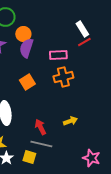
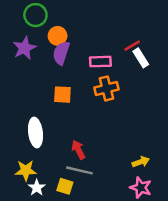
white rectangle: (82, 29) -> (141, 58), moved
orange square: (27, 82) -> (62, 95), turned 35
yellow arrow: (70, 121) -> (141, 162), moved

